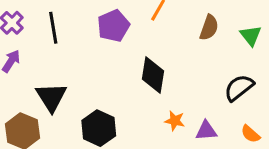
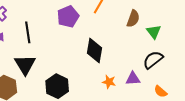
black line: (53, 28) -> (28, 32), moved
green triangle: (251, 36) -> (154, 32), moved
purple triangle: (206, 131) -> (133, 79), moved

